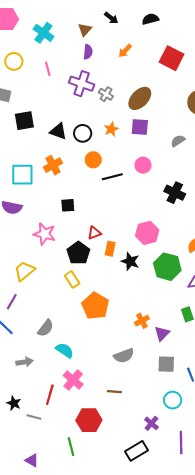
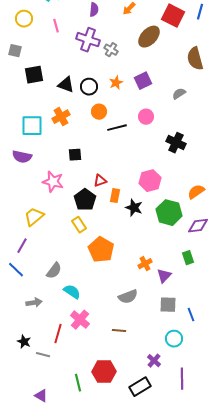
brown ellipse: (140, 98) -> (149, 37), moved
purple square: (140, 127) -> (143, 81), turned -30
red hexagon: (89, 420) -> (104, 372), moved

